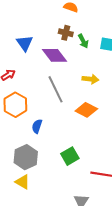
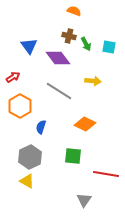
gray line: (55, 89) -> (59, 91), turned -32
orange diamond: (86, 110) -> (85, 124), moved
green square: (70, 156) -> (73, 156), turned 36

